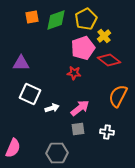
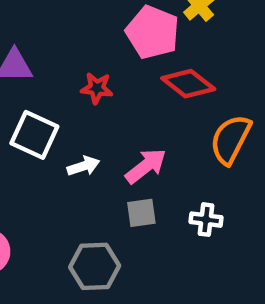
pink pentagon: (83, 48) -> (153, 32), turned -30
red diamond: (109, 60) -> (188, 84), moved
red star: (74, 73) -> (97, 88), moved

